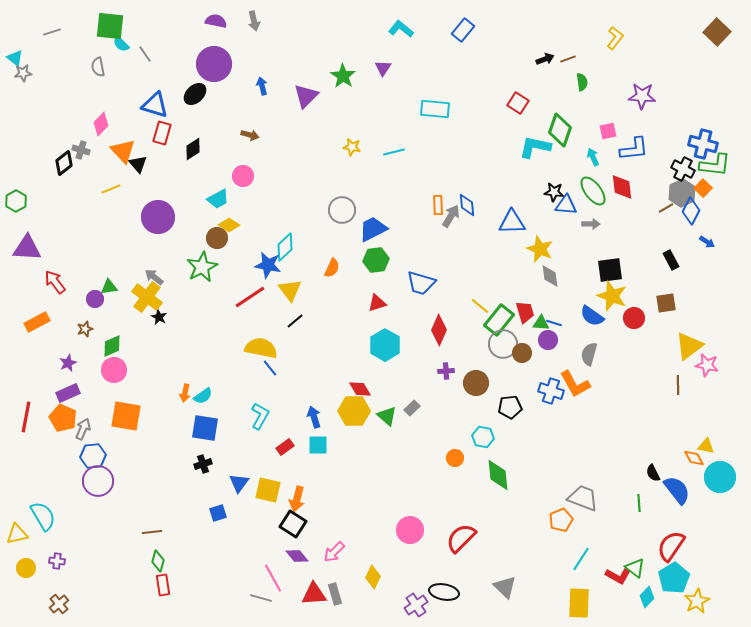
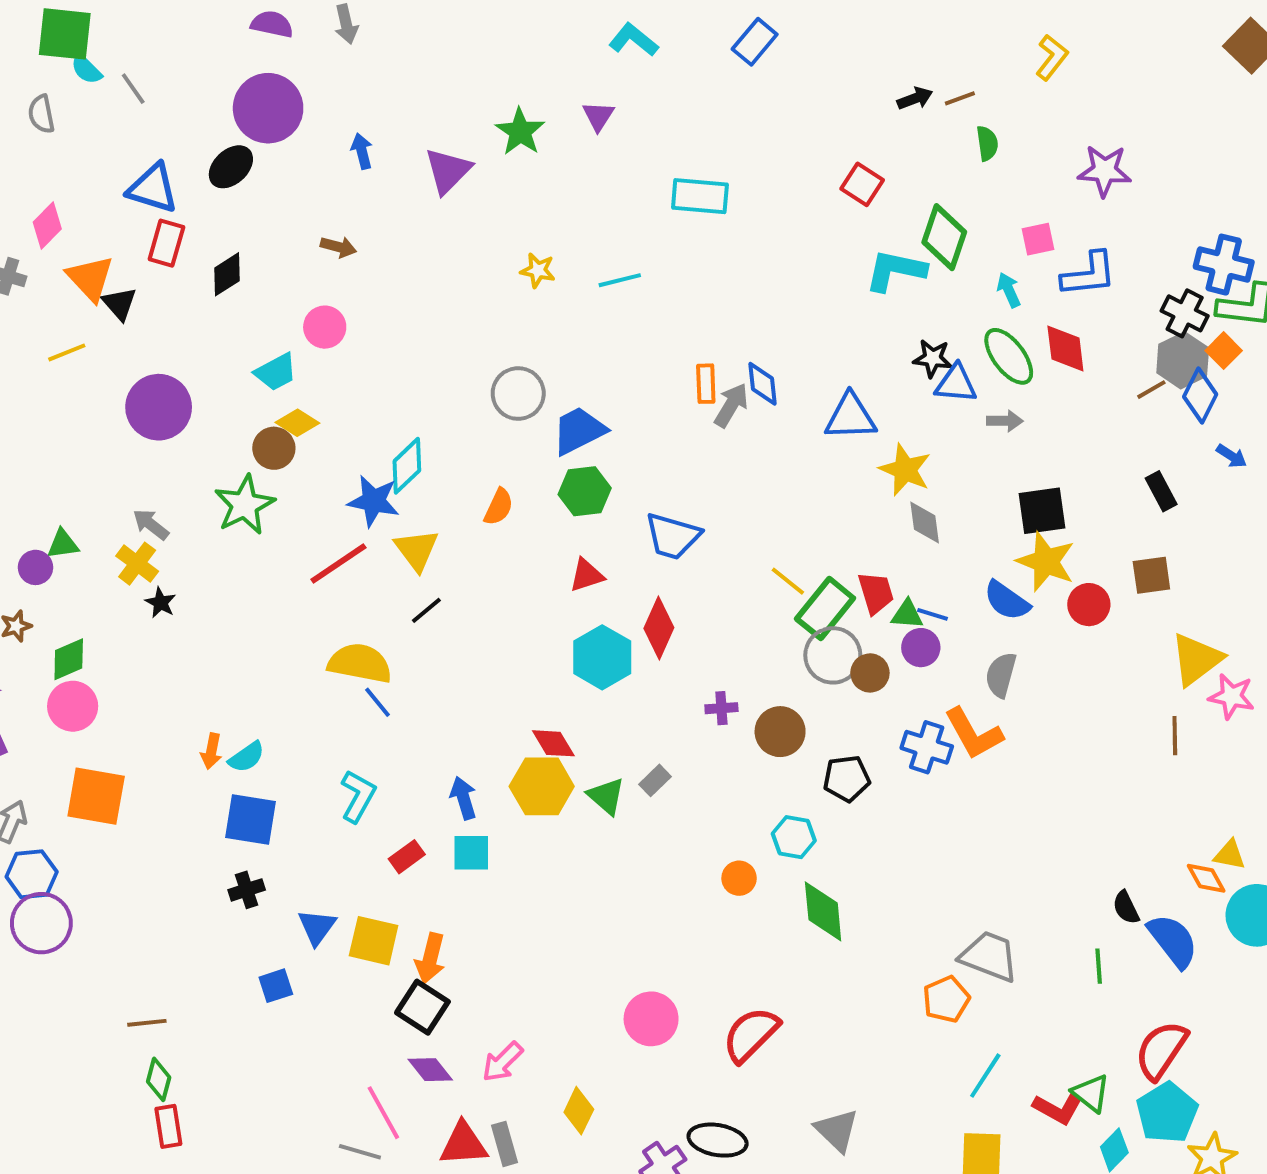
yellow cross: (147, 297) -> (137, 564), size x0.7
red diamond: (439, 330) -> (659, 628), moved

